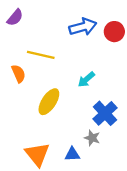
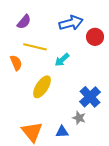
purple semicircle: (15, 18) -> (24, 22), moved
red circle: (114, 32) -> (95, 37), moved
cyan arrow: (86, 79) -> (62, 60), moved

